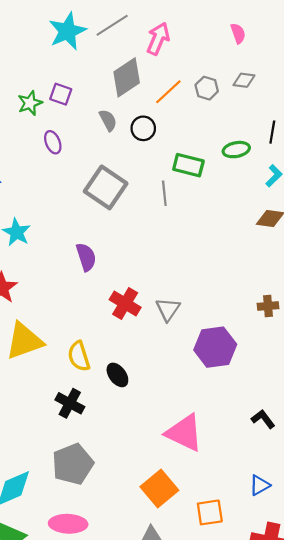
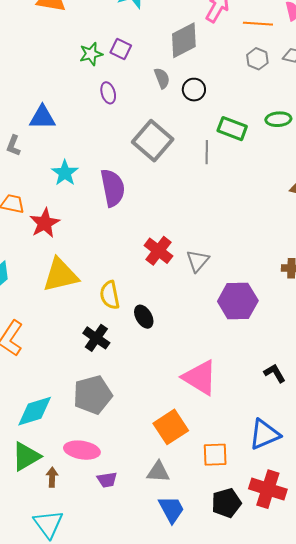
orange line: (168, 92) -> (258, 24), moved, turned 40
purple semicircle: (86, 257) -> (113, 188), moved, size x1.4
blue triangle: (260, 485) -> (264, 434), size x1.6

